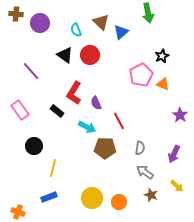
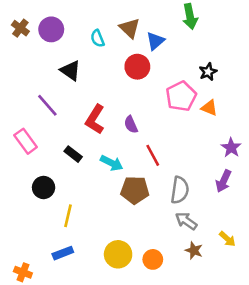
brown cross: (16, 14) -> (20, 28), moved, turned 32
black triangle: (65, 55) -> (71, 71), moved
red circle: (90, 55) -> (137, 67), moved
purple line: (31, 71) -> (47, 105), moved
purple semicircle: (96, 103) -> (131, 125), moved
black rectangle: (57, 111) -> (73, 154), moved
gray semicircle: (140, 148) -> (180, 190), size x1.5
purple arrow: (174, 154) -> (223, 181), moved

